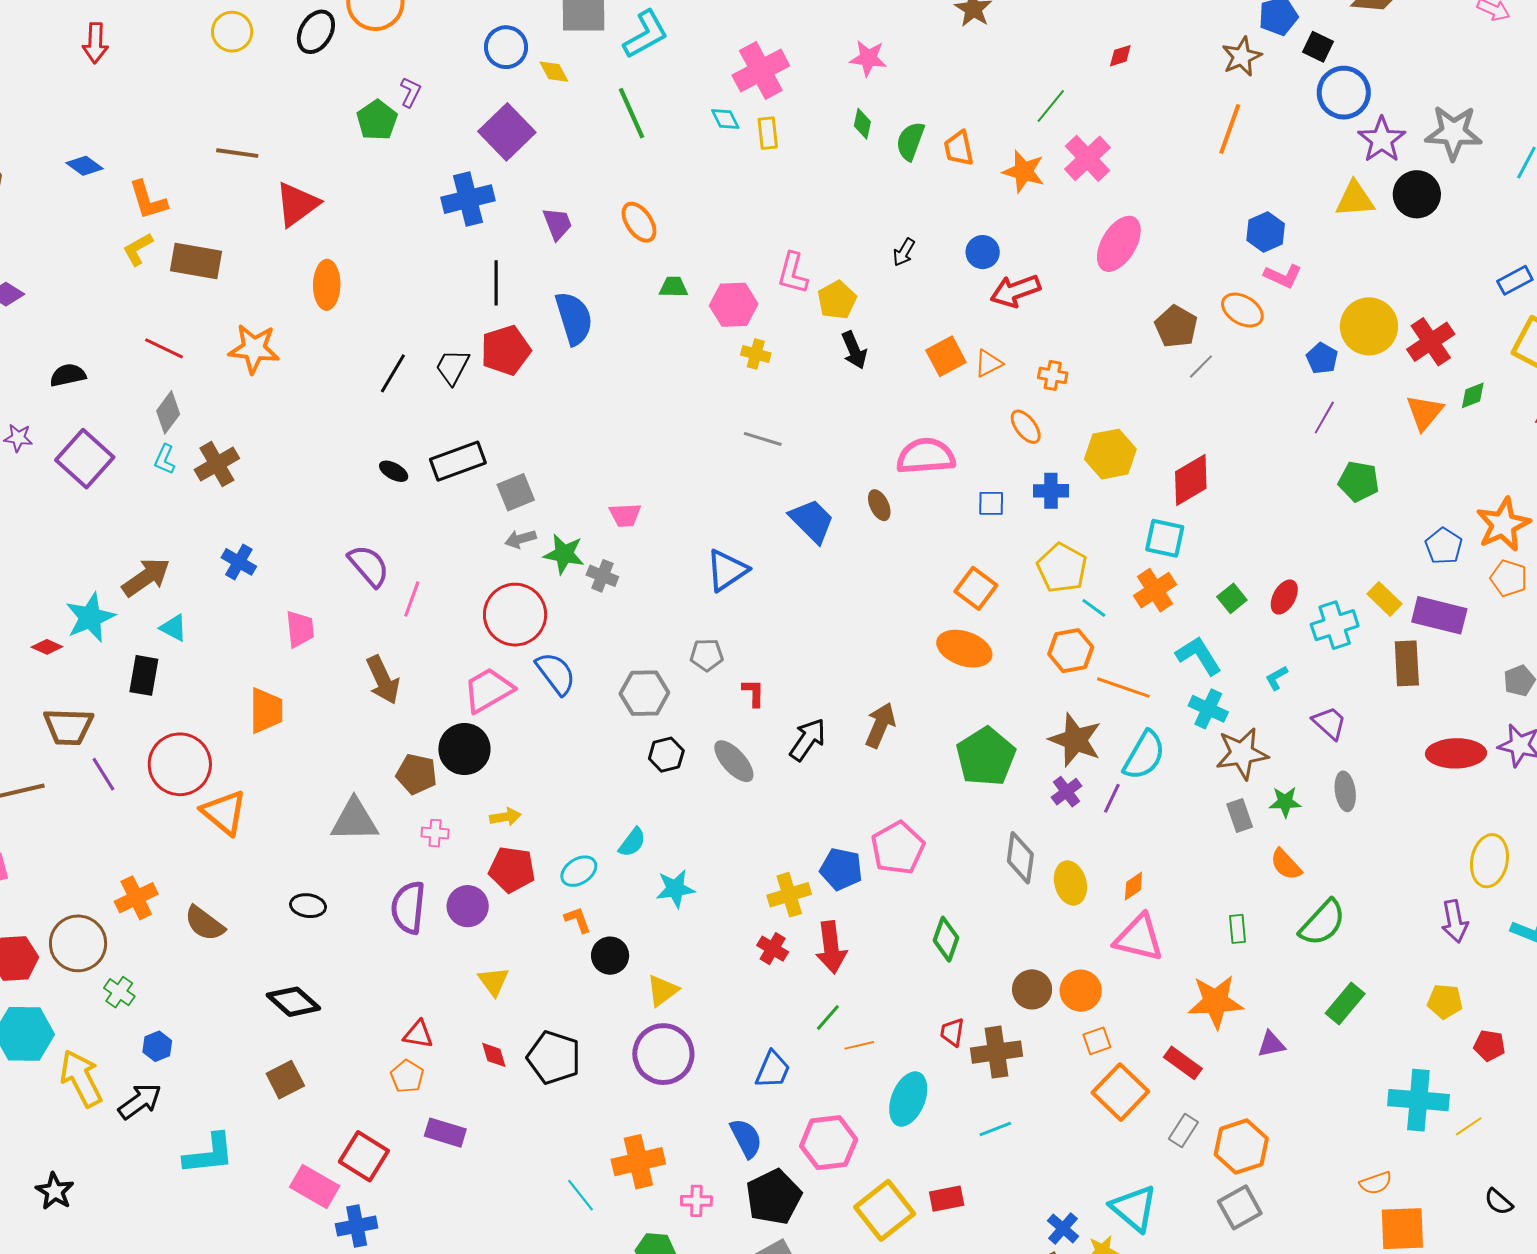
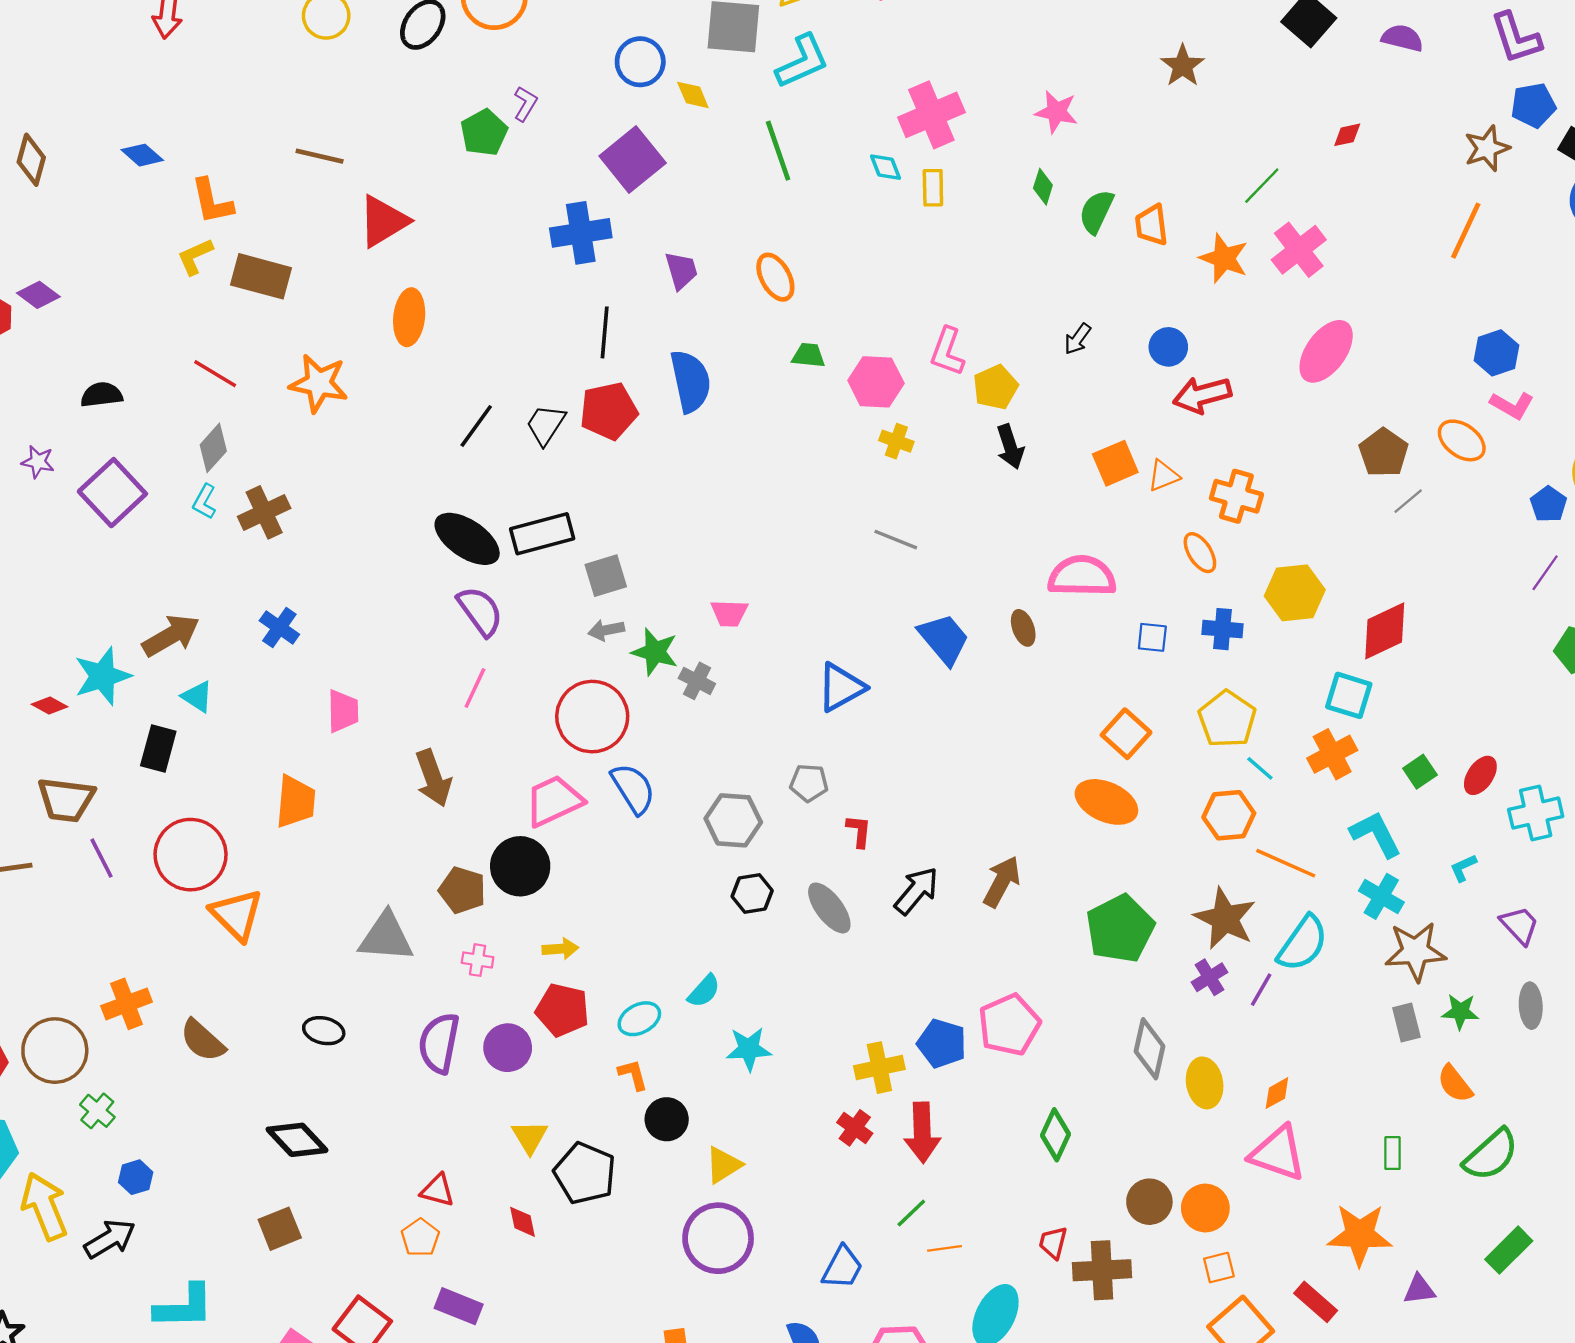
orange cross: (1053, 375) -> (1236, 496), size x1.5
black ellipse: (394, 471) -> (467, 539), size x2.0
purple semicircle: (369, 566) -> (480, 611), moved
black pentagon: (554, 1058) -> (585, 1173), moved

